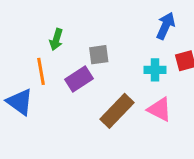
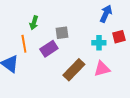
pink triangle: (160, 109) -> (102, 69), turned -42

